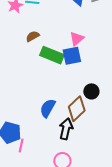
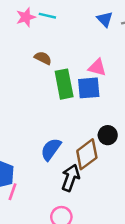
brown semicircle: (33, 36) -> (43, 58), turned 48
pink triangle: (77, 39) -> (97, 67), turned 49
green rectangle: (52, 55) -> (64, 84), turned 50

